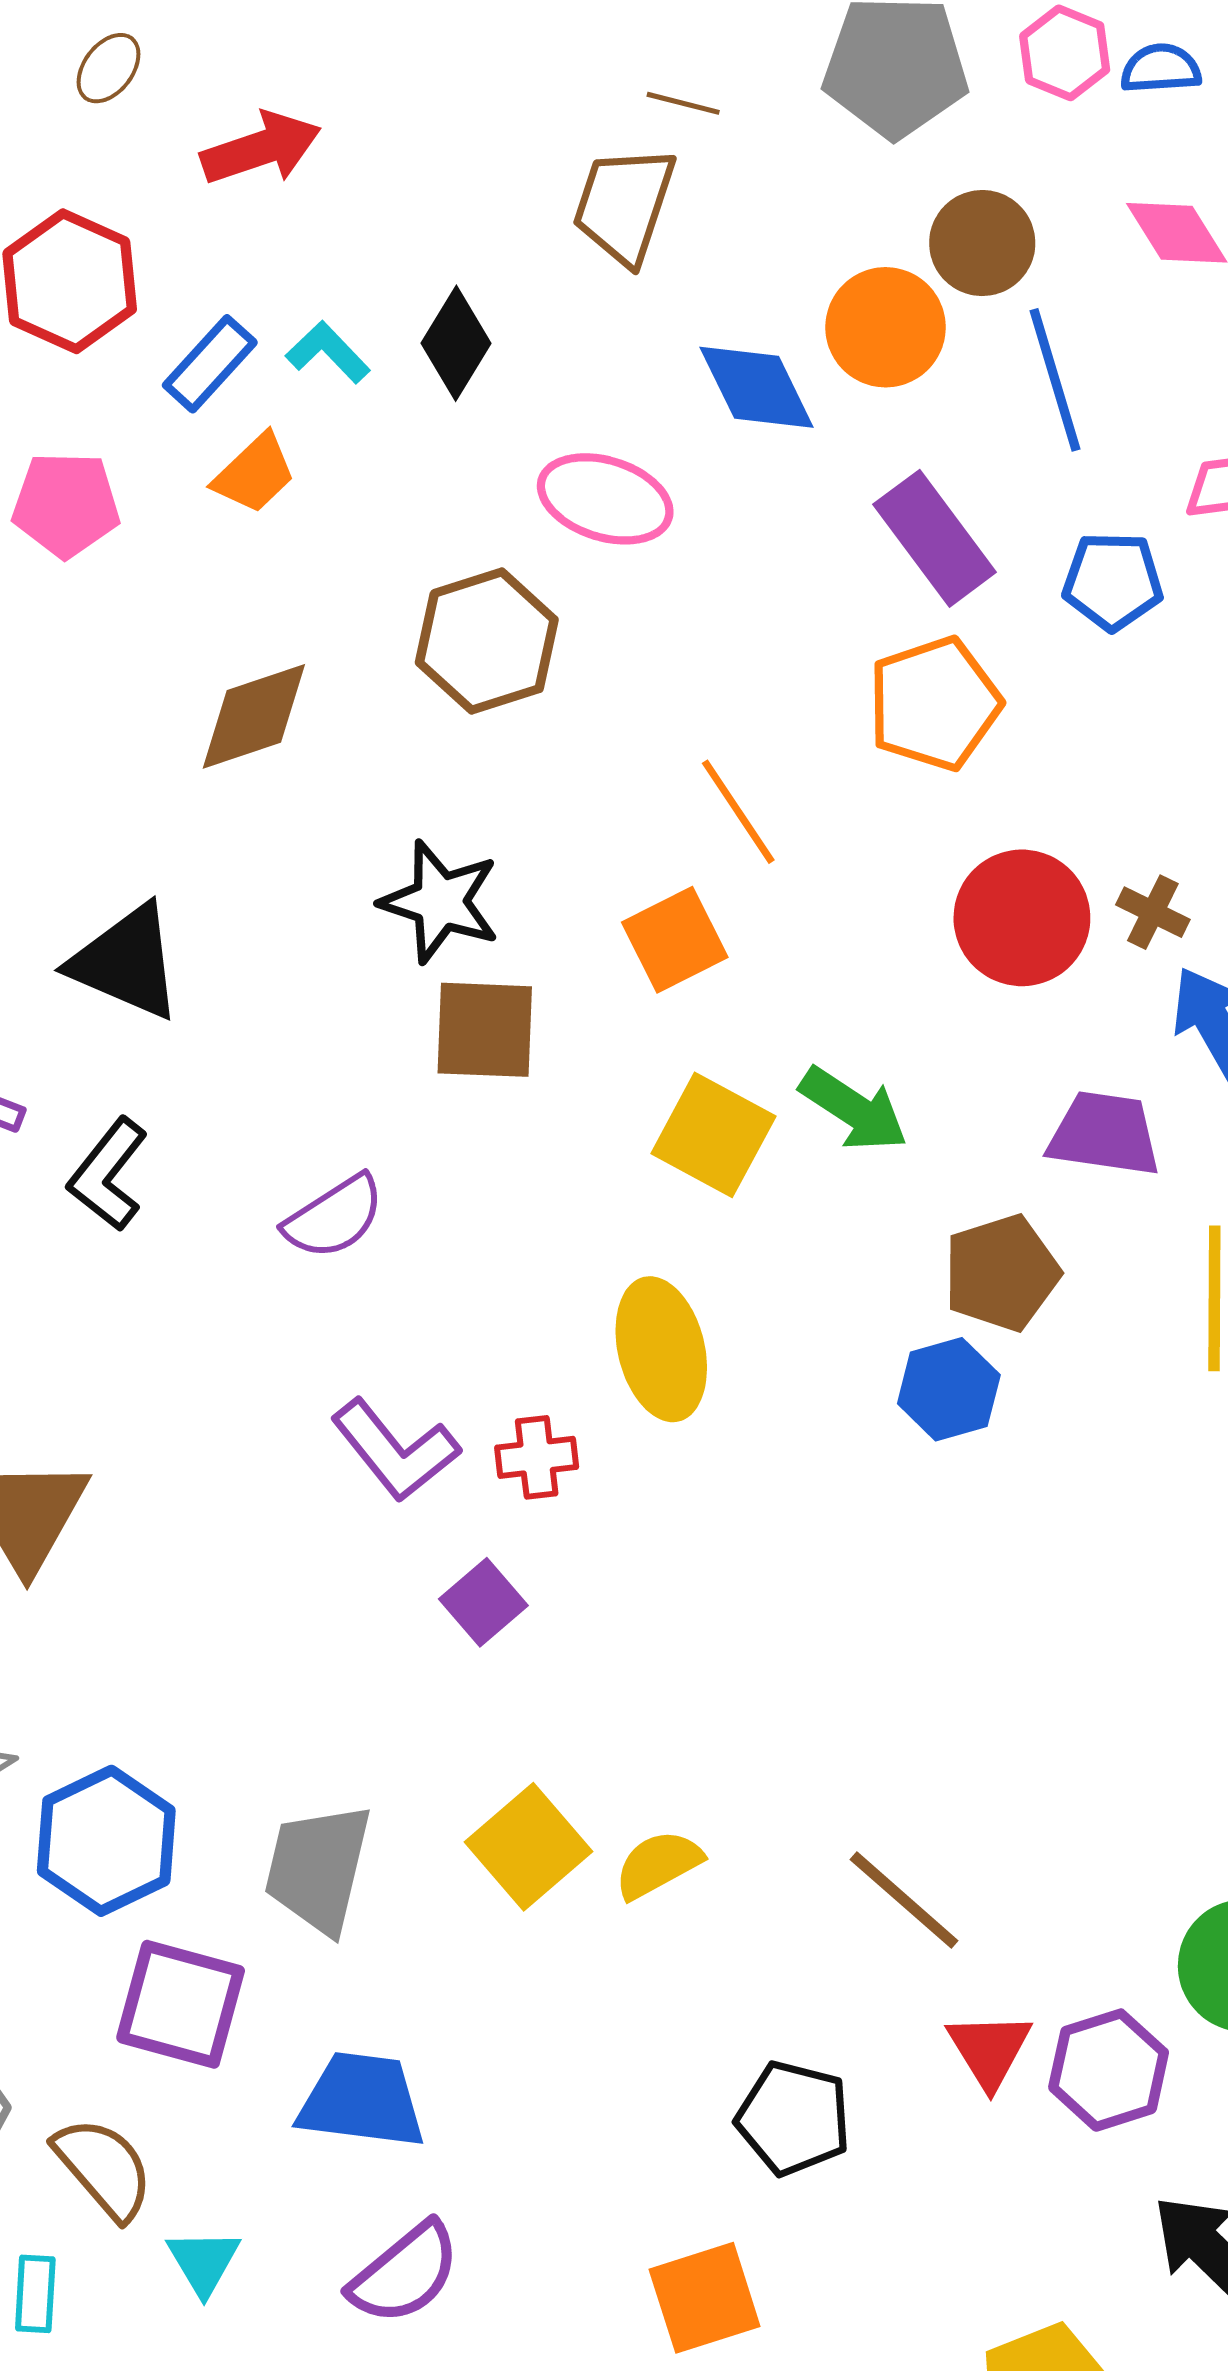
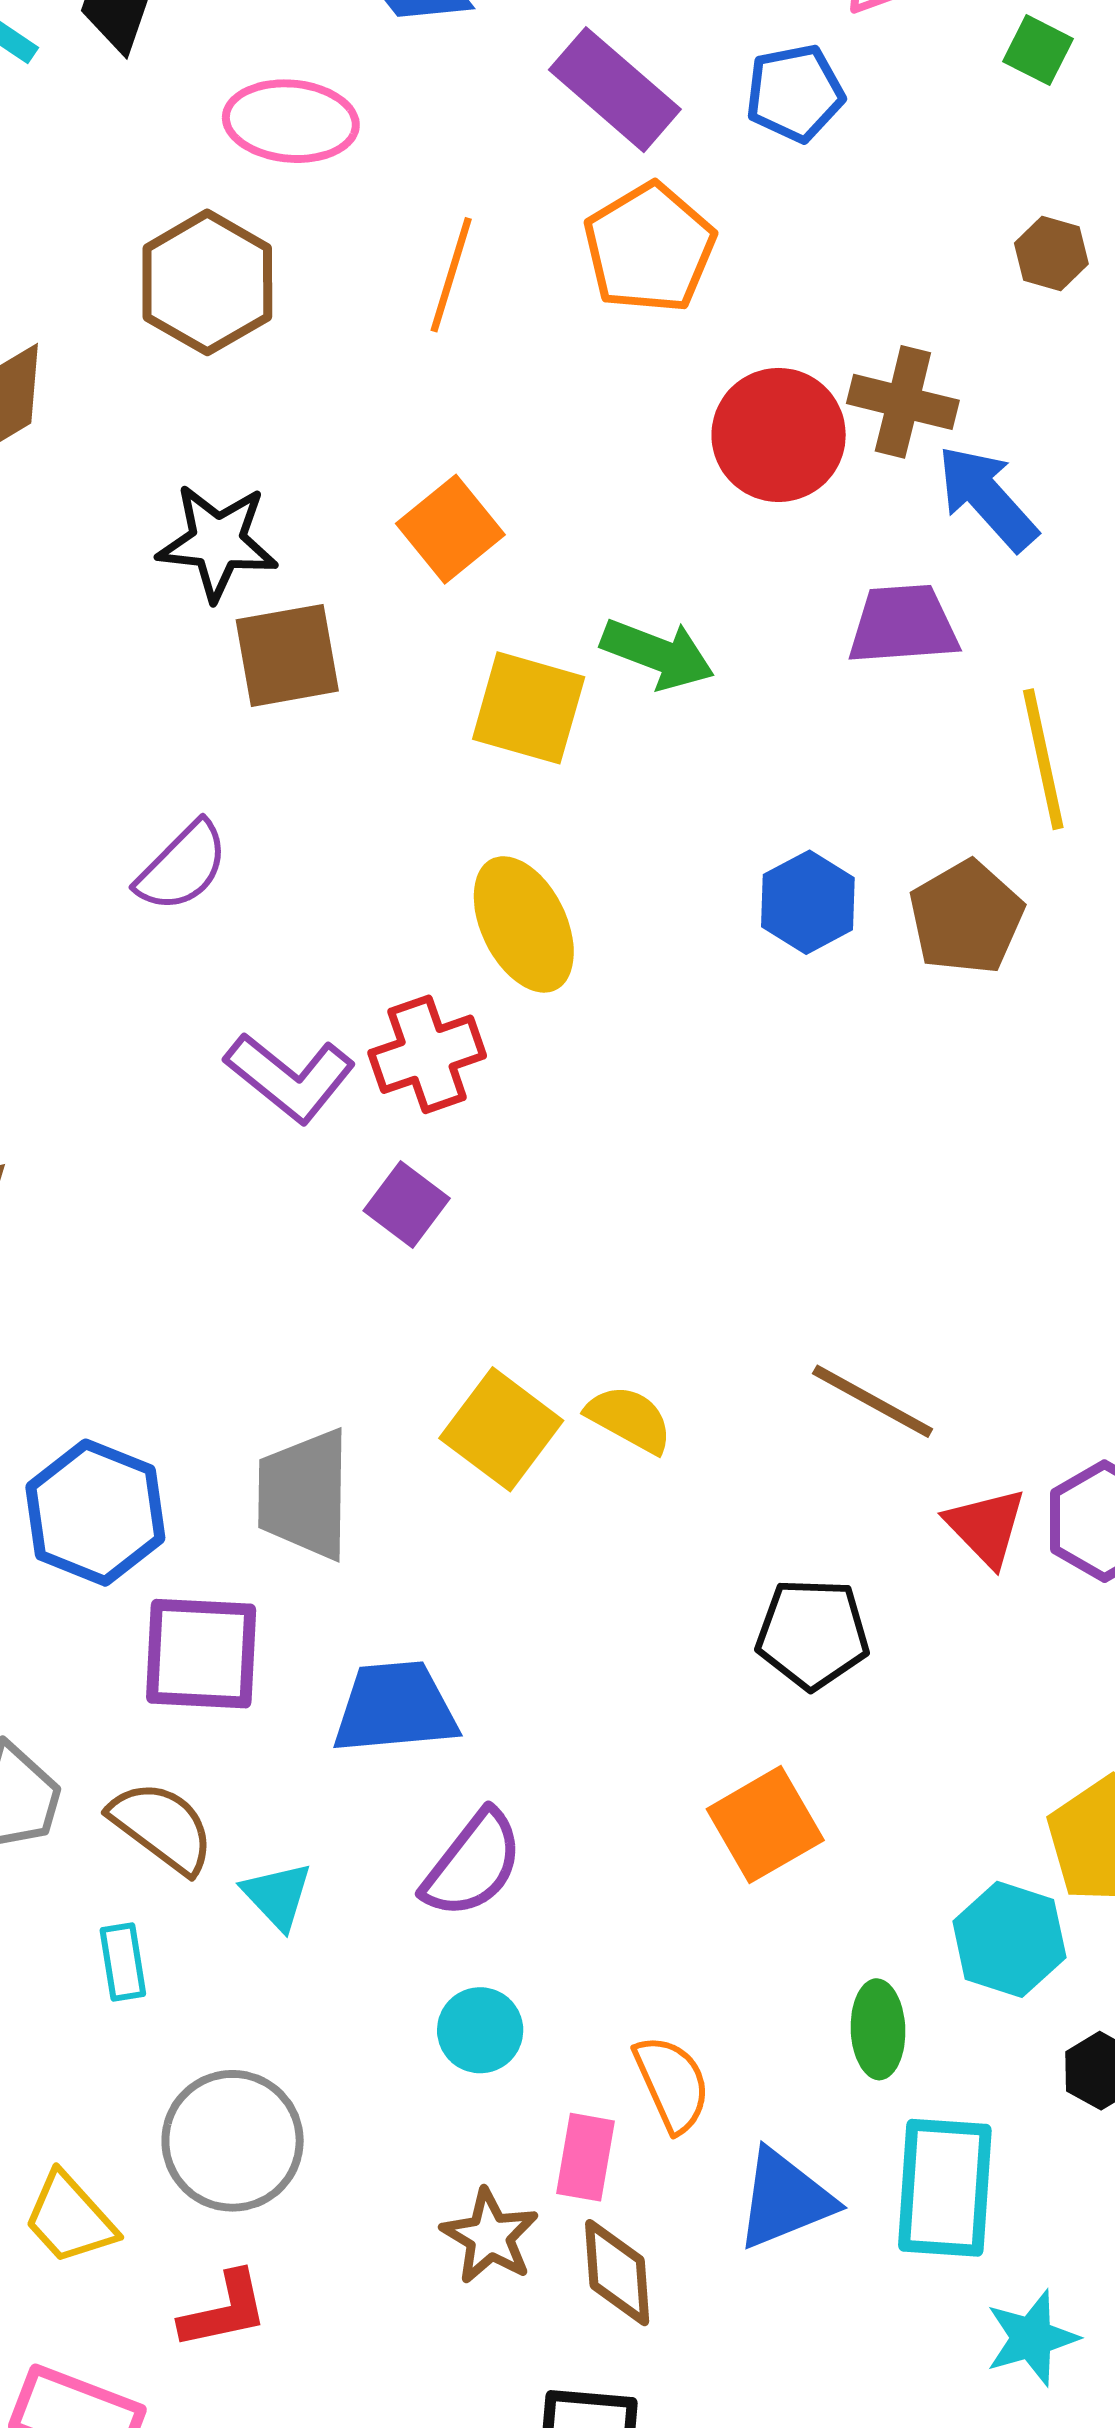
orange line: (738, 812) -> (451, 275), moved, turned 63
brown cross: (1153, 912) -> (903, 402), size x1.5
brown pentagon: (1001, 1273) -> (966, 917), moved
red cross: (537, 1457) -> (427, 1054), size x1.4
yellow semicircle: (658, 1864) -> (629, 1419), turned 70

